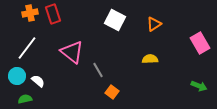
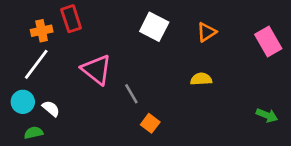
orange cross: (30, 13) -> (42, 31), moved
pink rectangle: (200, 43) -> (268, 41), moved

